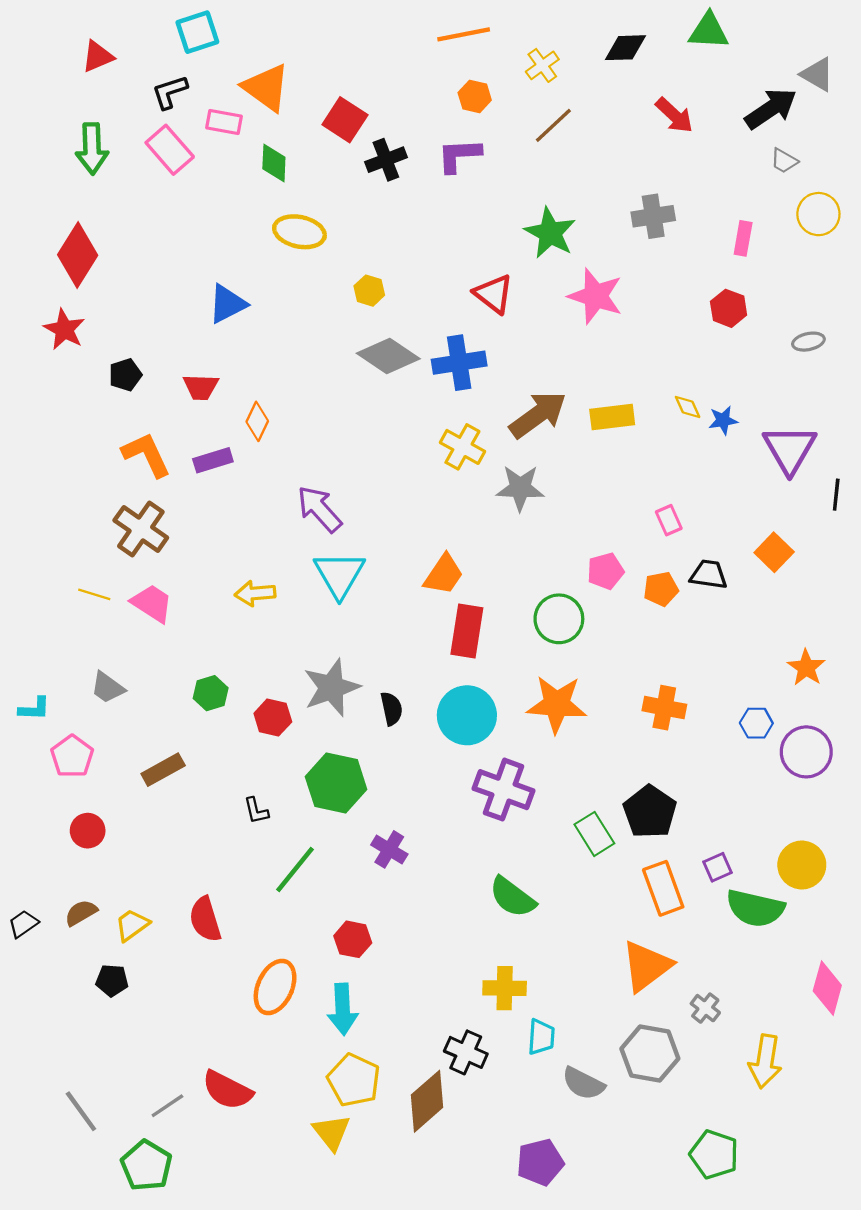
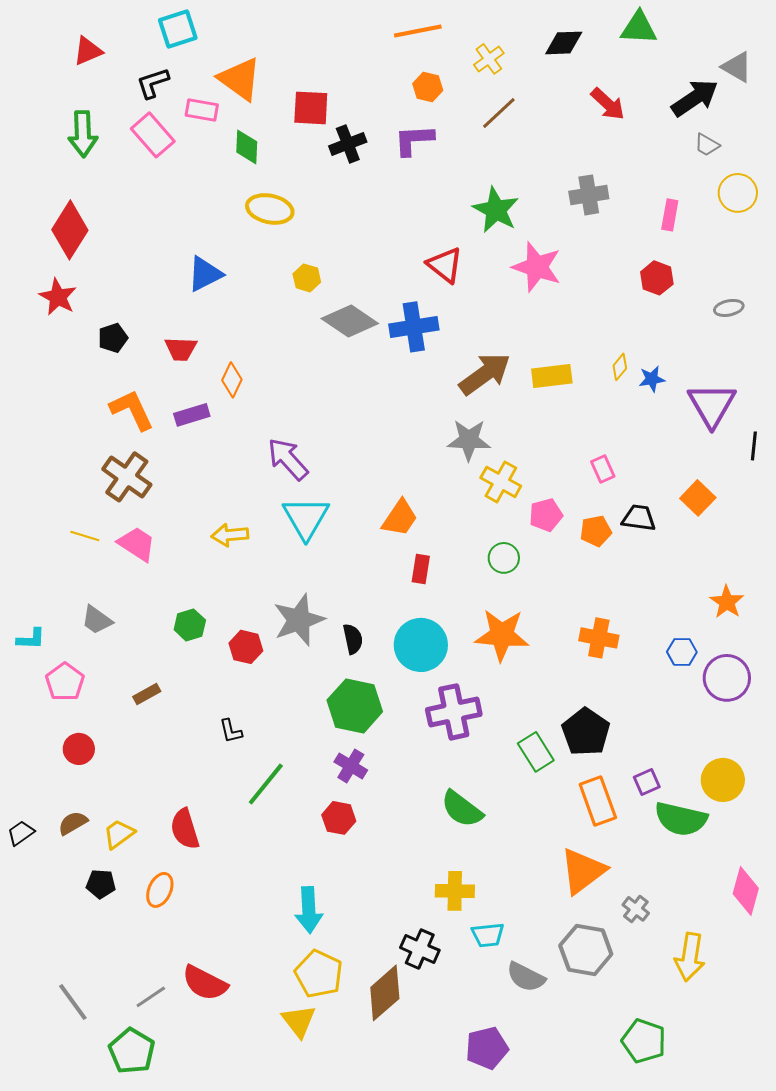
red square: (345, 120) -> (311, 108), turned -30
yellow hexagon: (369, 291) -> (307, 278), moved
yellow diamond: (688, 407) -> (620, 367), turned 64
yellow cross: (462, 447) -> (501, 482), moved
green circle: (559, 619) -> (504, 558), size x0.7
red rectangle: (467, 631) -> (421, 569), size x0.6
brown rectangle: (163, 770) -> (147, 694), size x0.7
green hexagon: (336, 783) -> (355, 706), moved
purple cross: (503, 790) -> (454, 712), turned -32
red hexagon: (353, 939) -> (339, 818), moved
orange ellipse: (275, 987) -> (160, 890), moved, size x0.7
cyan trapezoid: (541, 1037) -> (488, 935), turned 80

